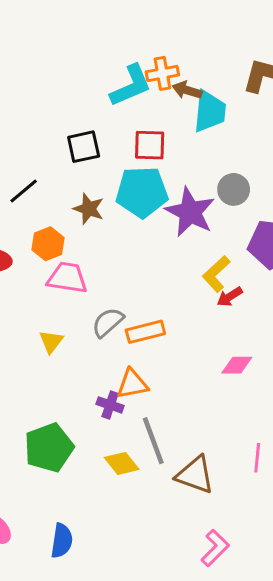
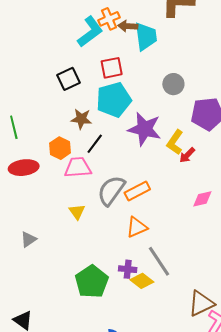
black line: (24, 191) -> (95, 144), moved
purple star: (190, 212) -> (145, 129), moved
gray semicircle: (108, 322) -> (111, 190), size x1.4
purple cross: (110, 405) -> (128, 269), moved
brown triangle: (195, 475) -> (201, 303), moved, turned -32

